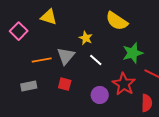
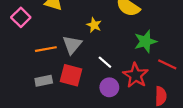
white line: (96, 60) -> (105, 62), moved
red square: (65, 84) -> (71, 75), size x1.5
gray rectangle: (29, 86) -> (44, 81), moved

